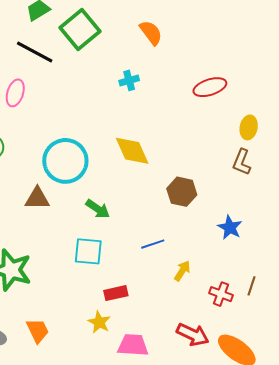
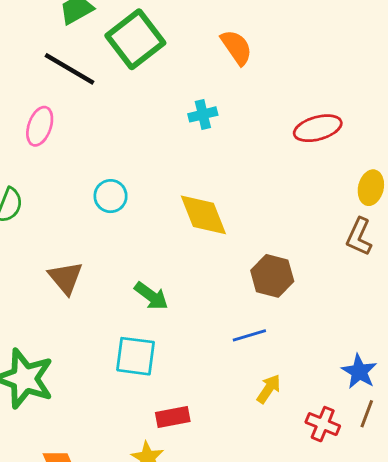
cyan circle: (65, 161) -> (111, 196), moved, size x0.5
brown triangle: (37, 198) -> (66, 278), turned 48
blue star: (230, 228) -> (359, 372), moved
blue line: (153, 244) -> (249, 335), moved

